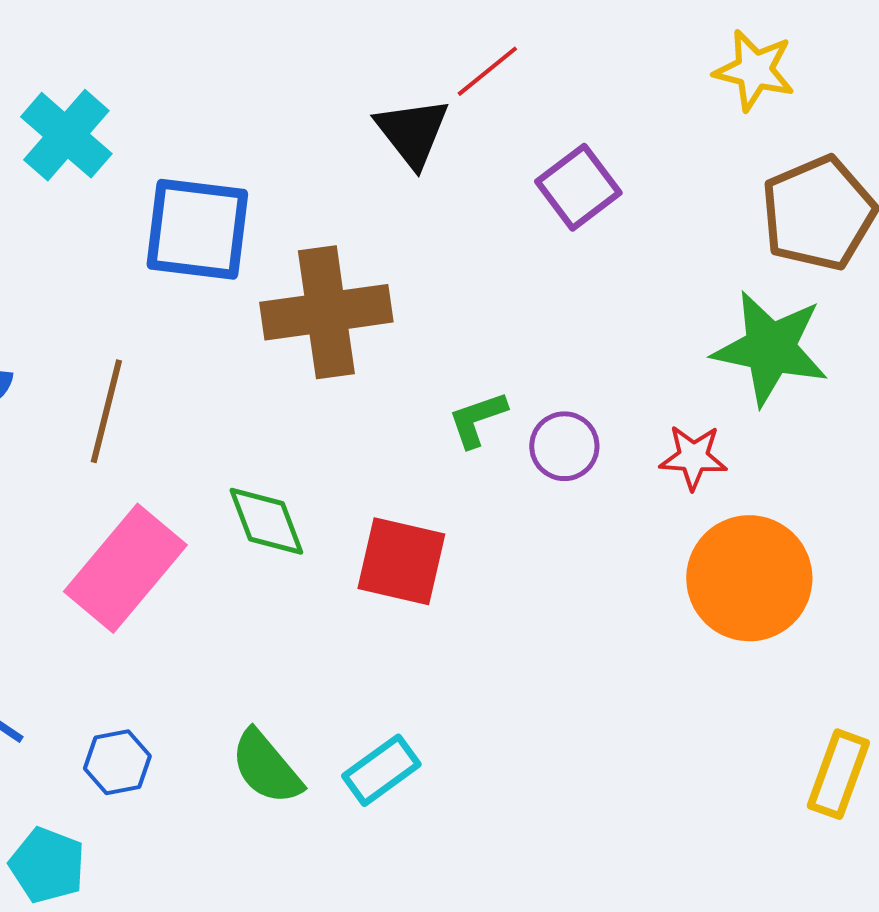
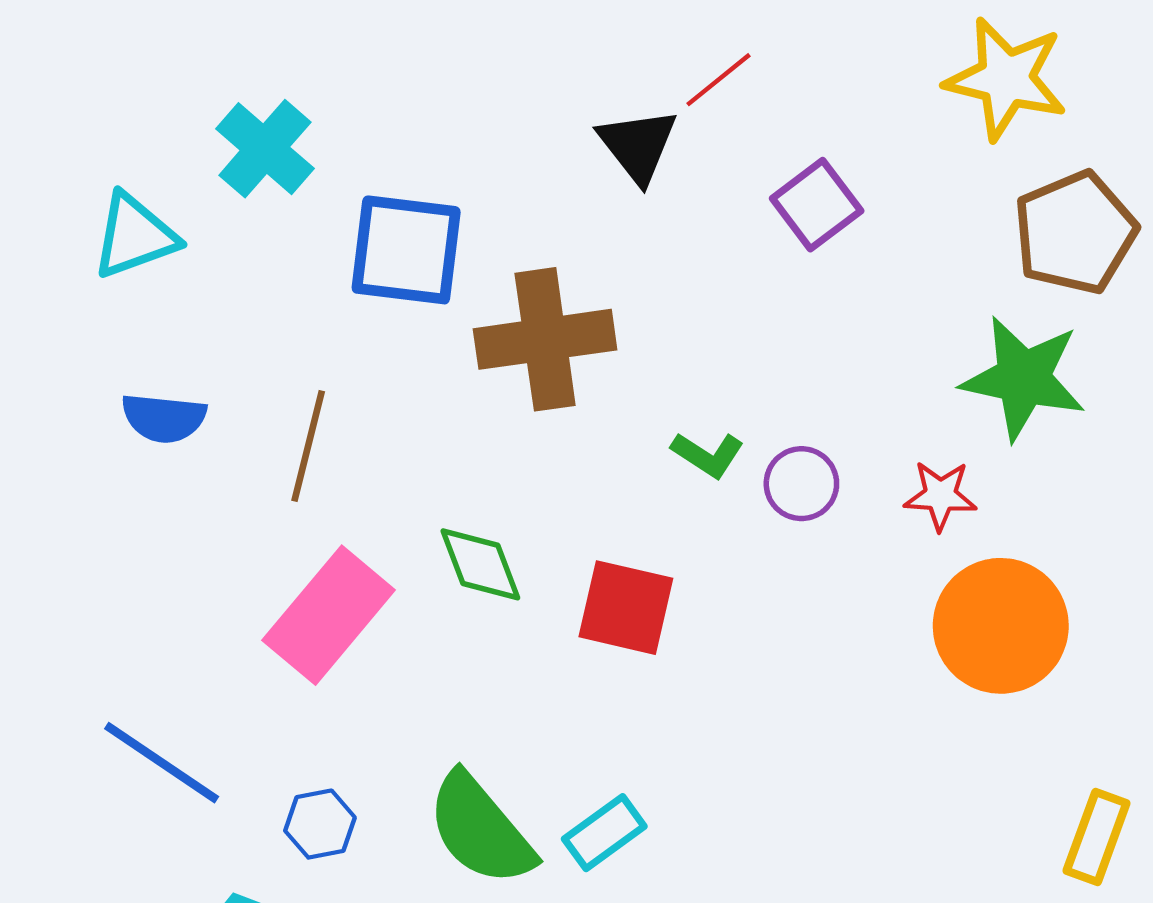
yellow star: (754, 70) -> (1006, 79), size x1.4
green L-shape: (477, 419) -> (708, 455), turned -128
green semicircle: (266, 767) -> (480, 829), size x1.4

